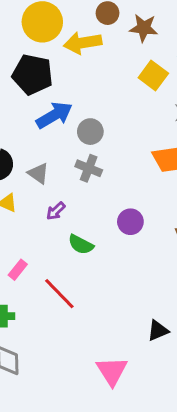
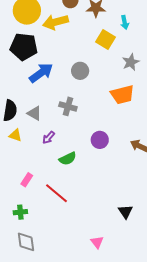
gray circle: (90, 132) -> (80, 71), moved
green semicircle: (81, 245) -> (68, 159), turned -48
black triangle: (158, 330) -> (126, 212), turned -35
pink triangle: (112, 371) -> (97, 242), size x0.6

